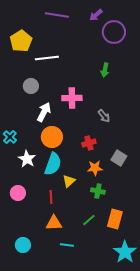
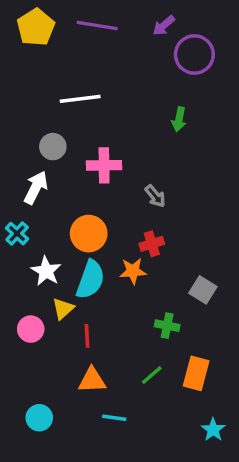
yellow pentagon: (21, 41) -> (36, 27), moved
pink cross: (72, 98) -> (104, 165), moved
white arrow: (44, 112) -> (36, 188), moved
gray arrow: (104, 116) -> (155, 196), moved
gray square: (119, 158) -> (203, 290), moved
orange star: (95, 168) -> (133, 271), moved
yellow triangle: (69, 181) -> (63, 309), moved
cyan star: (125, 252) -> (213, 430), size x0.6

